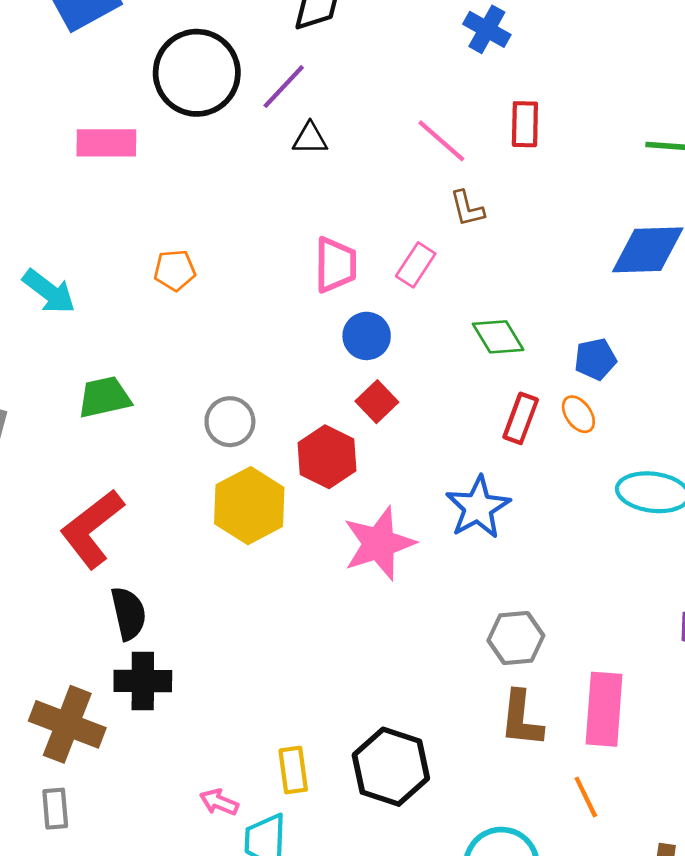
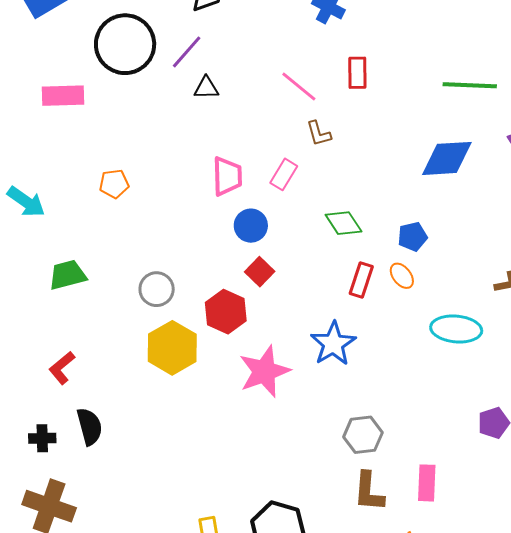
red L-shape: (92, 529) -> (62, 368), size x0.6
black cross: (143, 681) -> (42, 438), moved, size x0.7
pink rectangle: (604, 709) -> (427, 483), size x0.7

